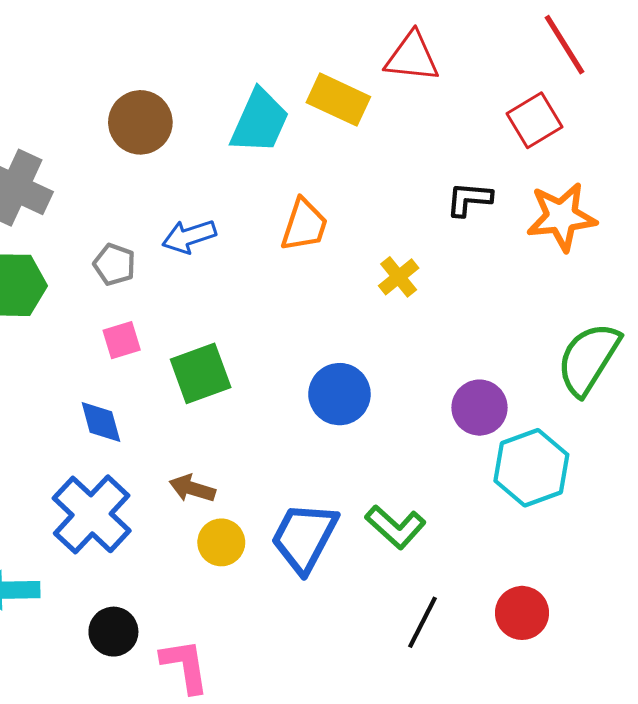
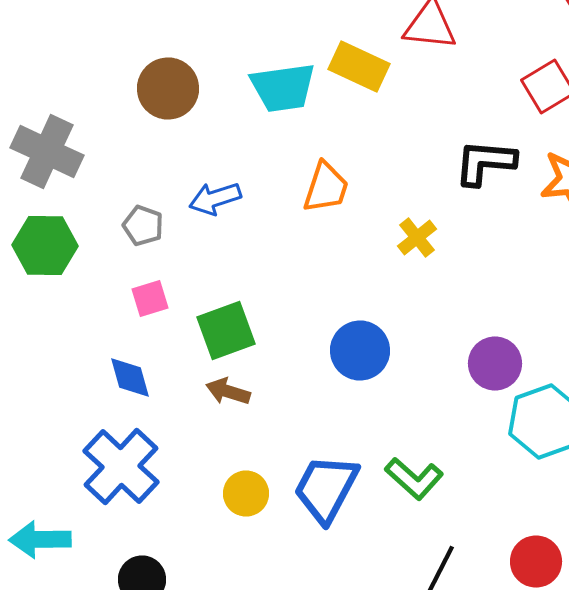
cyan trapezoid: (260, 121) -> (283, 88), turned 58
black L-shape: (469, 199) -> (485, 162), size x1.4
brown arrow: (192, 488) -> (228, 392), moved

